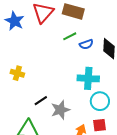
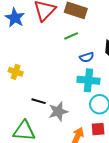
blue semicircle: (86, 44) -> (87, 57), moved
black line: (41, 101) -> (39, 101), turned 48

